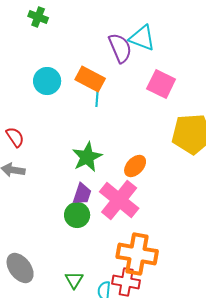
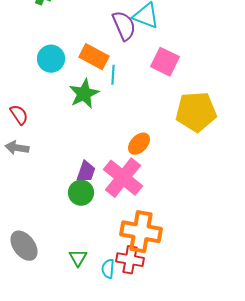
cyan line: (97, 97) -> (113, 75), moved
green star: (87, 157) -> (84, 94), moved

